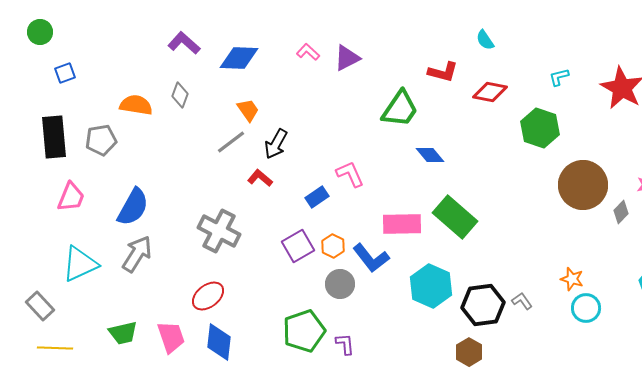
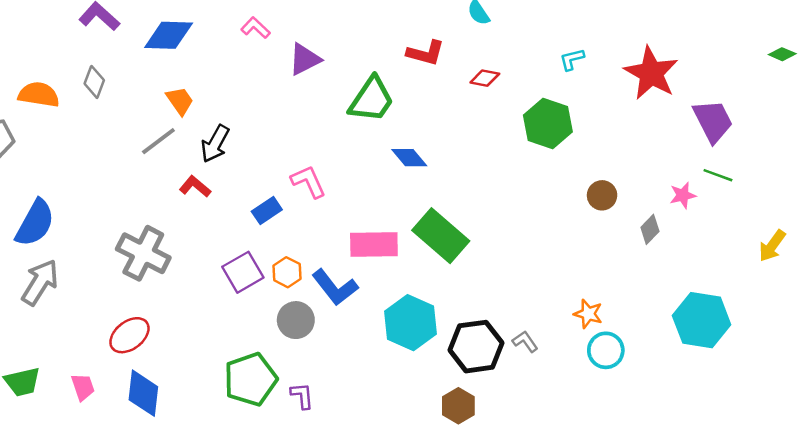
purple triangle: (347, 58) -> (305, 59), moved
red diamond: (490, 92) -> (485, 78), size x0.7
brown circle: (583, 185) -> (602, 195), size x0.5
pink trapezoid: (171, 337) -> (83, 387), size x0.7

